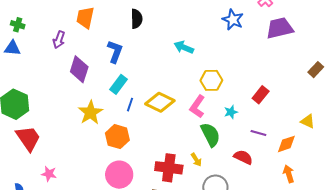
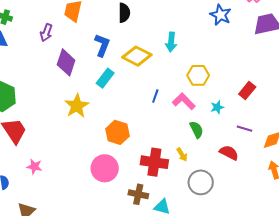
cyan arrow: (184, 47) -> (171, 42), turned -108
yellow diamond: (160, 102) -> (137, 56), moved
blue line: (130, 105) -> (155, 96), moved
pink L-shape: (197, 107) -> (184, 101), turned 100
green semicircle: (210, 135) -> (196, 130), size x0.7
orange hexagon: (117, 137) -> (117, 132), moved

